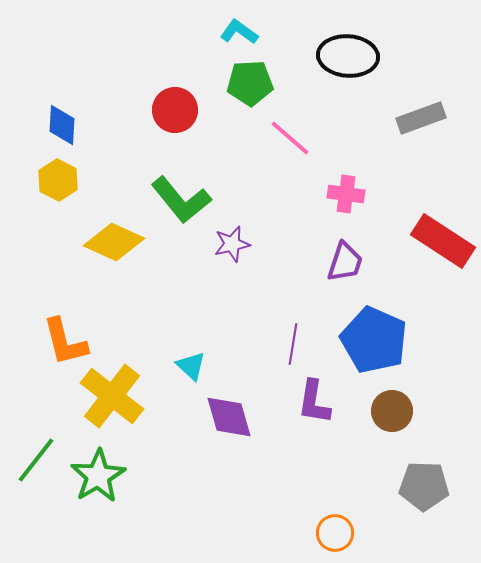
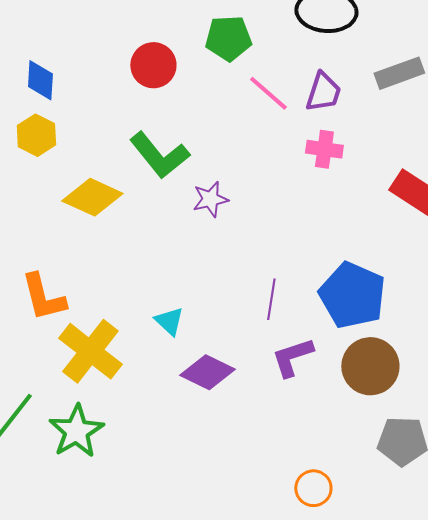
purple trapezoid: (345, 262) -> (323, 92), moved
purple L-shape: (314, 402) -> (292, 357), turned 63
brown circle: (392, 411) -> (370, 366), size x1.4
purple diamond: (229, 417) -> (207, 372), turned -48

